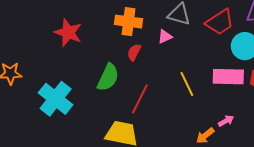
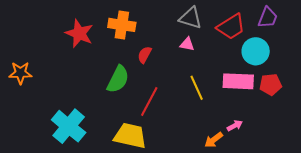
orange cross: (129, 22) -> (122, 25), moved
pink triangle: (165, 37) -> (187, 44), moved, turned 35
cyan cross: (56, 99) -> (69, 126), moved

